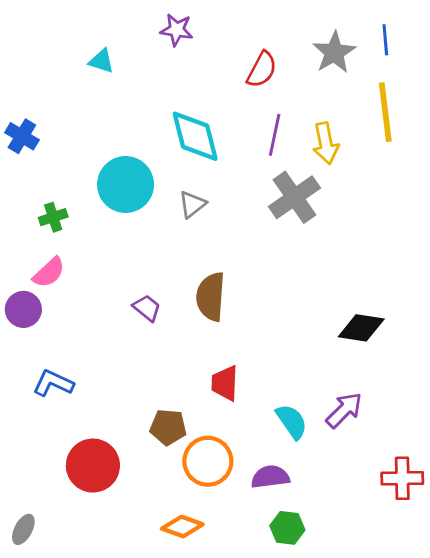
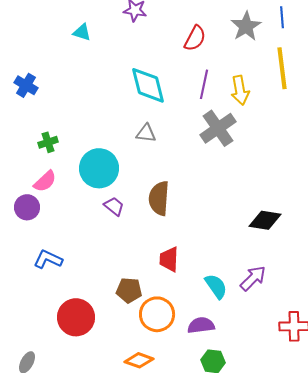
cyan circle: (126, 185) -> (99, 168), moved
gray triangle: (192, 204) -> (146, 133), turned 45

